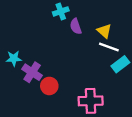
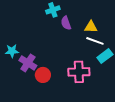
yellow triangle: (104, 31) -> (91, 27), turned -40
pink cross: (91, 101) -> (79, 72), moved

